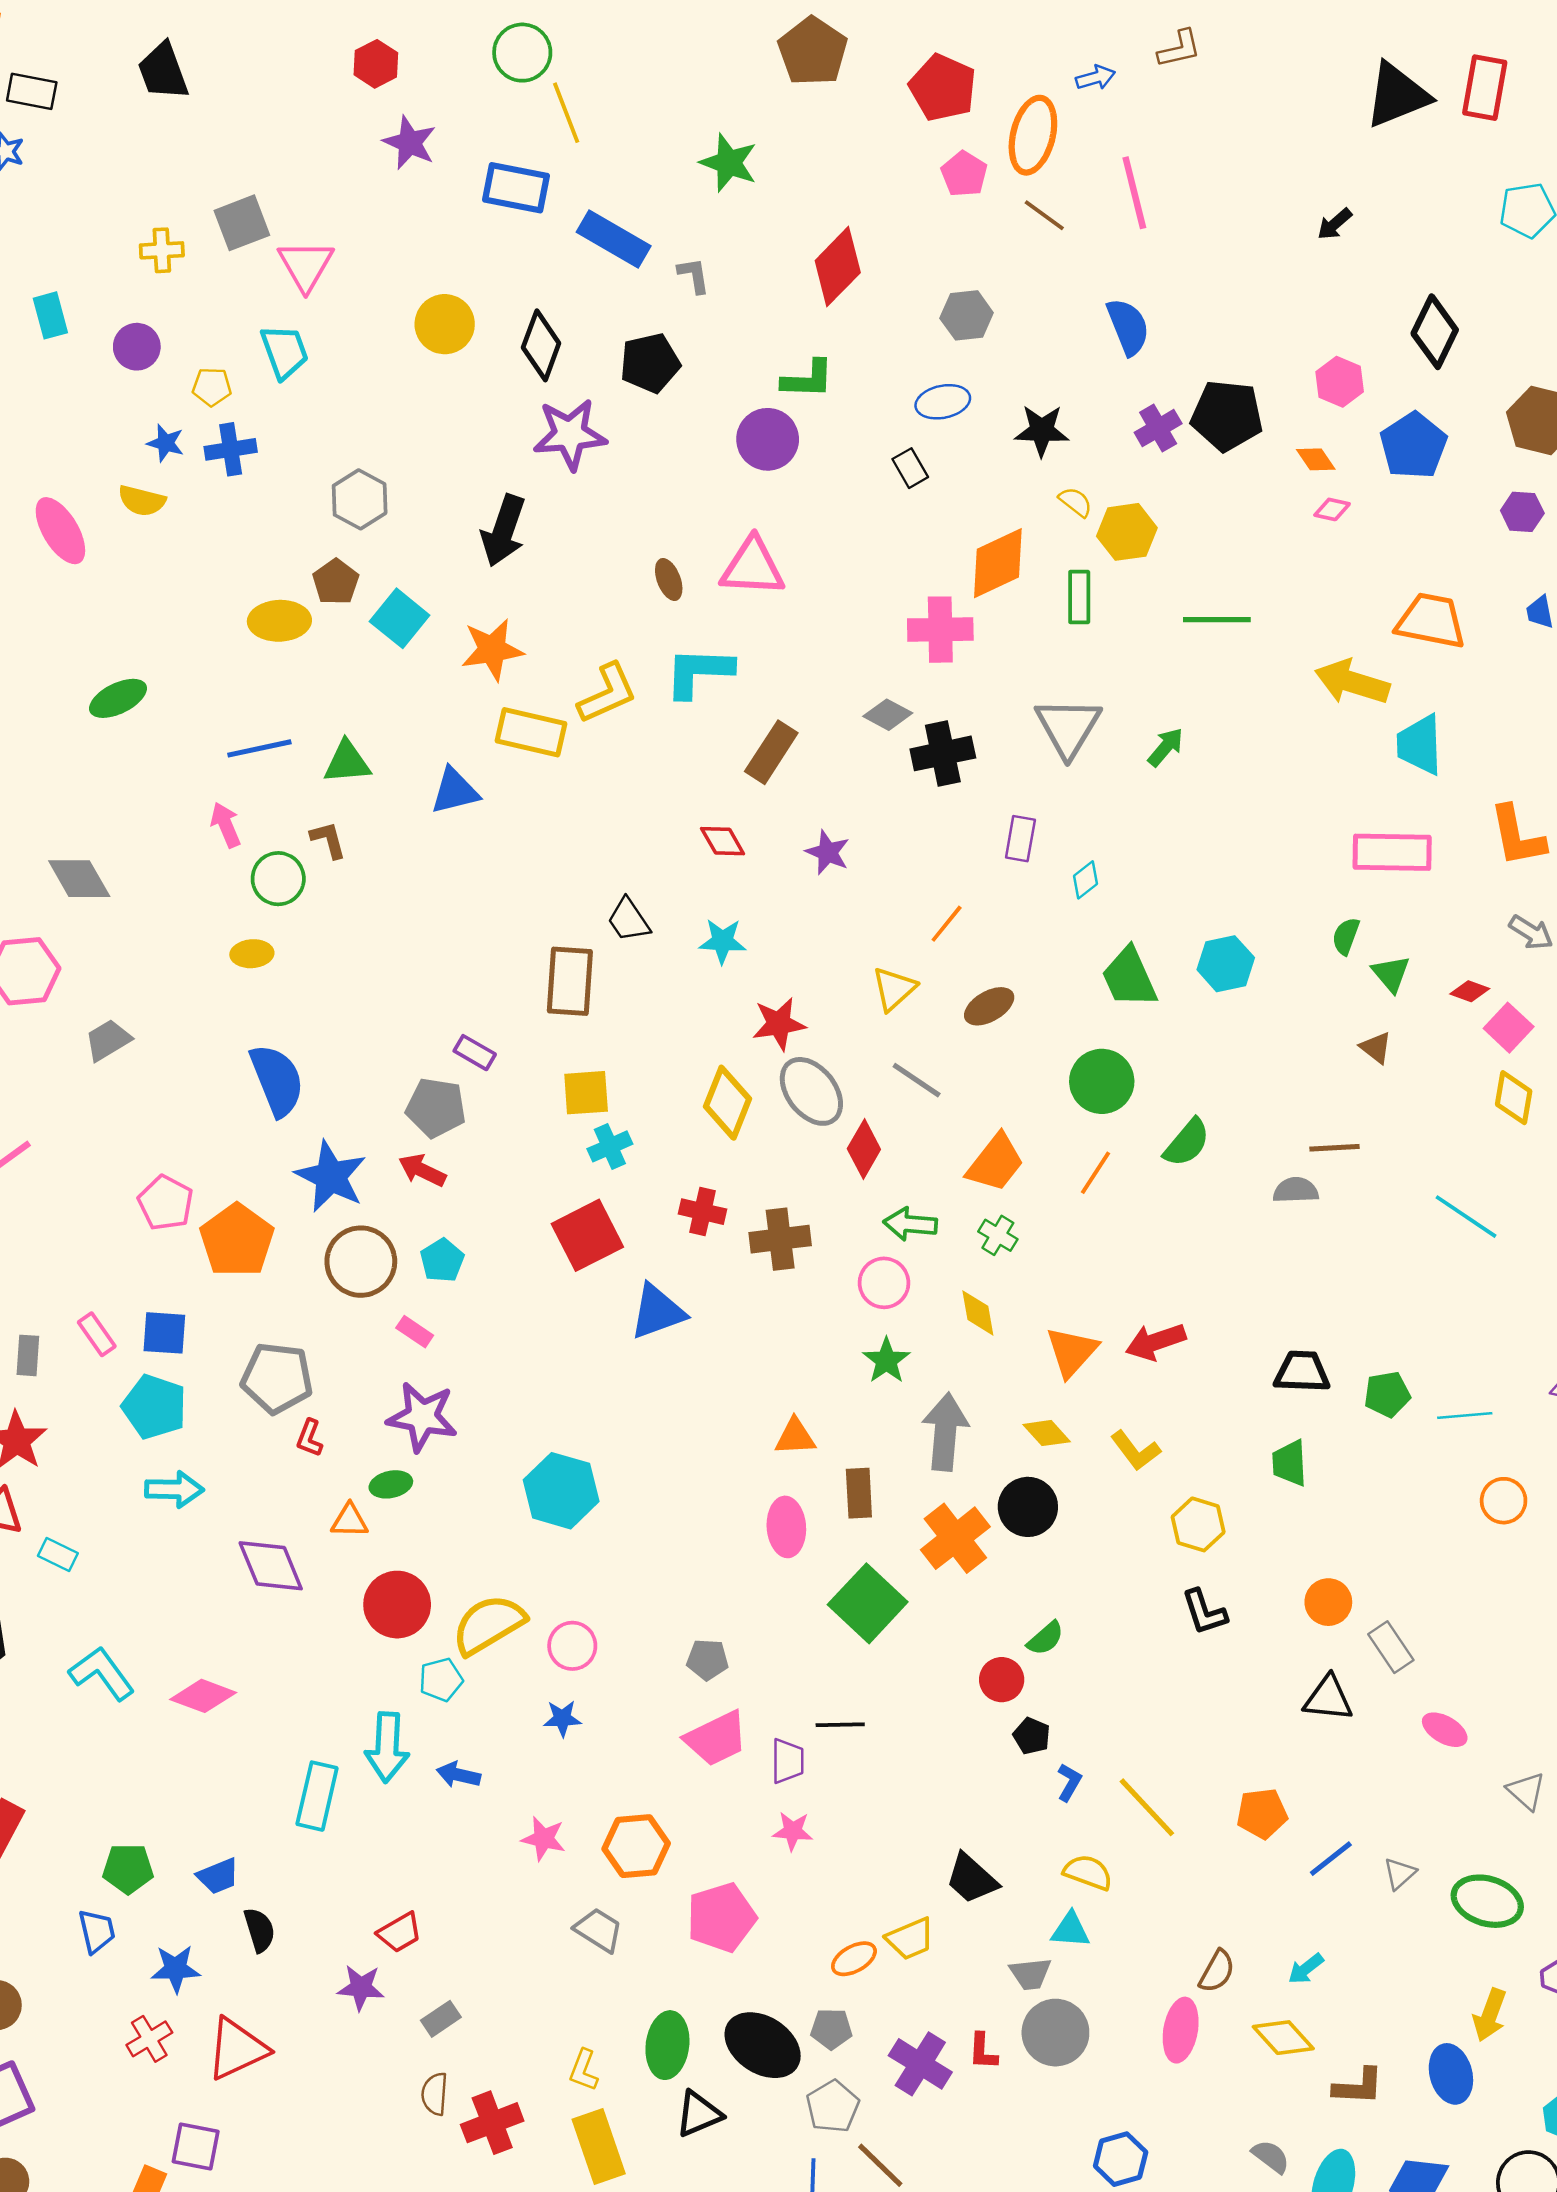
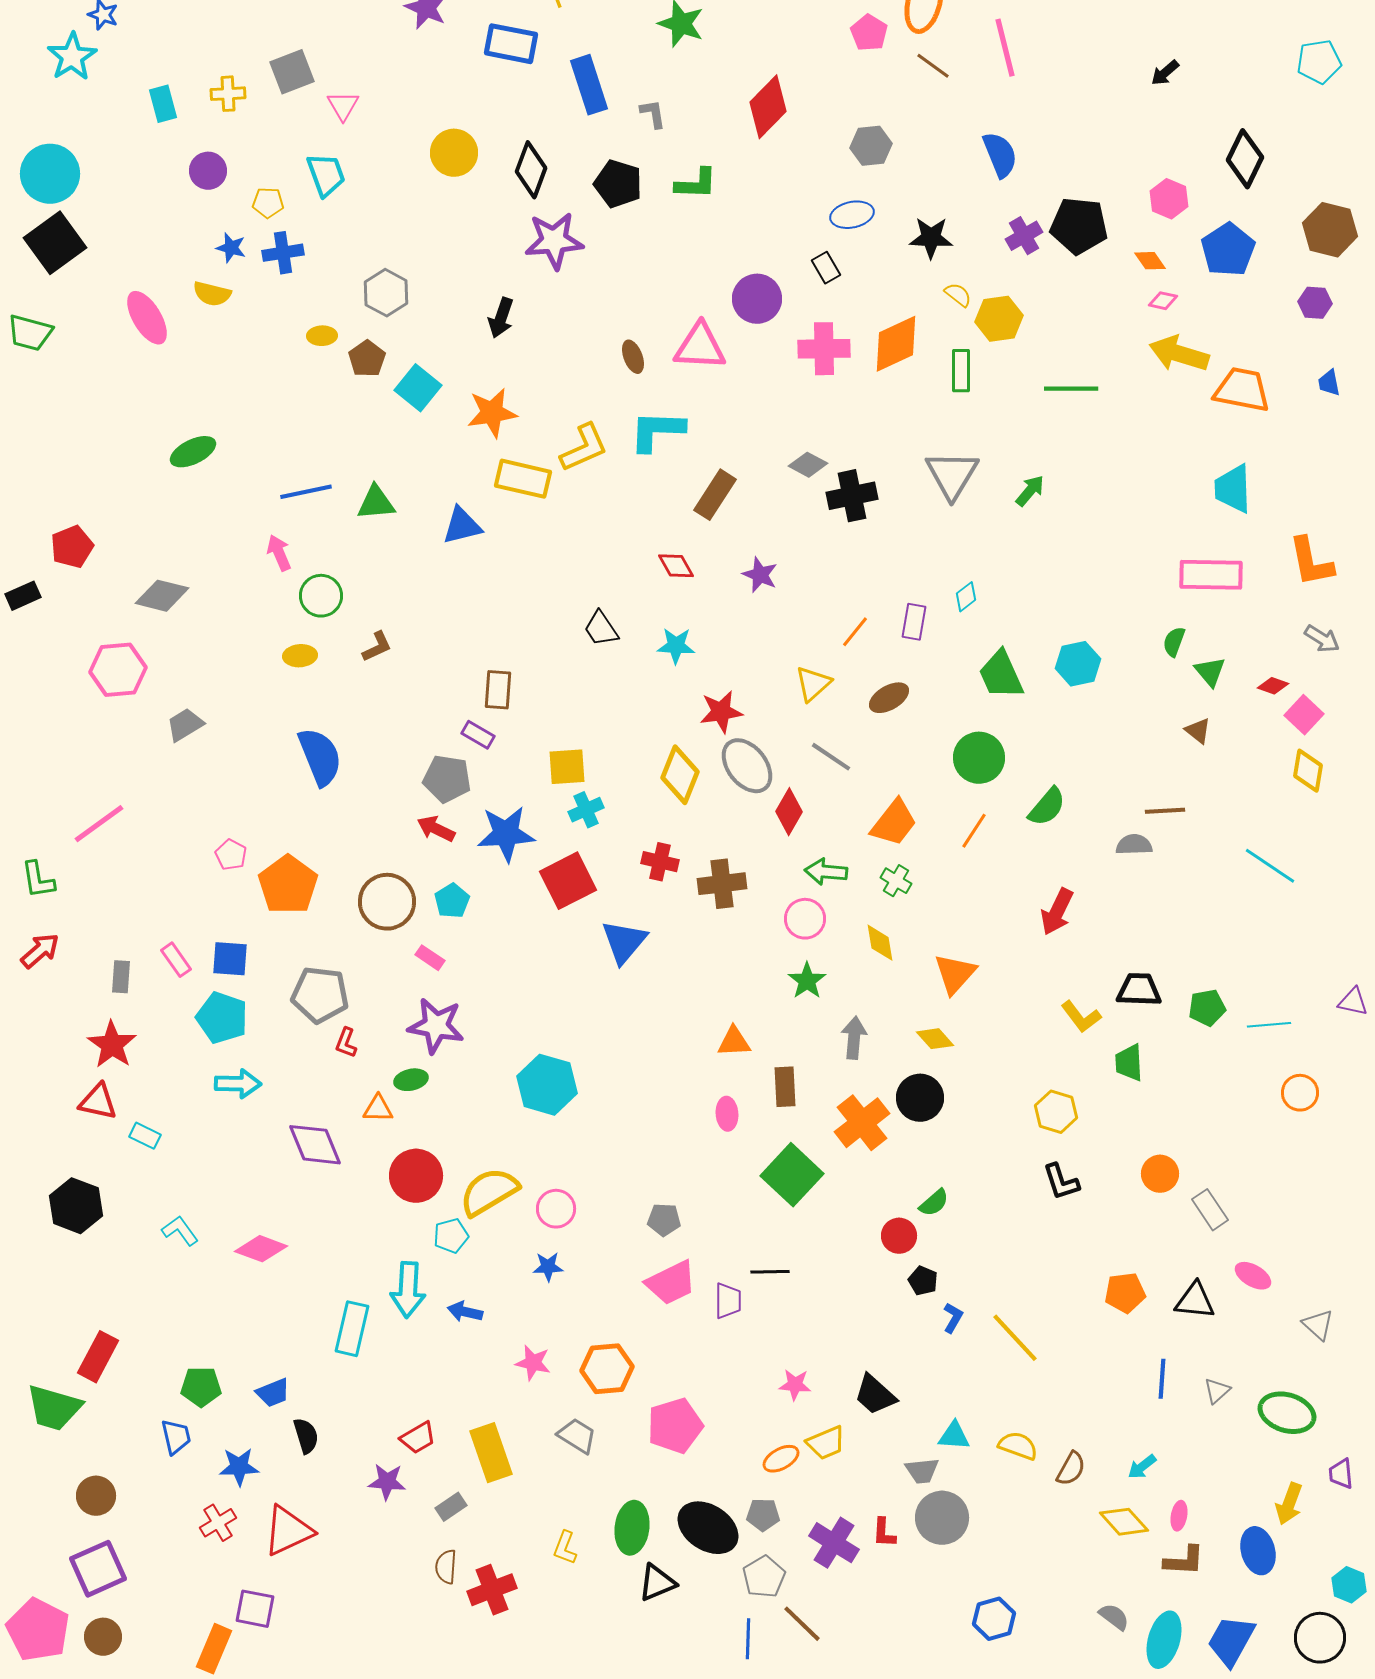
blue rectangle: (614, 239) -> (589, 85), turned 42
pink triangle: (306, 265) -> (343, 106), size x0.7
cyan rectangle: (50, 315) -> (163, 104), moved
black pentagon: (650, 363) -> (618, 184), turned 30
green L-shape: (808, 379) -> (696, 184), moved
purple circle: (768, 439) -> (757, 299), moved
black arrow: (503, 531) -> (501, 318), size x0.7
yellow ellipse: (279, 621) -> (322, 336), moved, size x0.6
pink cross: (940, 630) -> (824, 349), moved
yellow arrow: (1352, 682) -> (1179, 354), moved
purple rectangle: (1020, 839) -> (914, 622), moved
brown L-shape: (328, 840) -> (377, 647), moved, turned 80
gray diamond: (79, 879) -> (162, 596), turned -46
brown rectangle: (570, 981) -> (498, 690), moved, size x0.7
blue star: (331, 1177) -> (506, 834), moved, turned -30
pink pentagon: (166, 1203) -> (231, 855), size x0.7
blue triangle: (657, 1312) -> (624, 942), turned -30
red arrow: (1156, 1342) -> (1057, 912), moved, turned -45
gray arrow: (945, 1432) -> (854, 1038), size x0.7
yellow L-shape: (1136, 1451) -> (1081, 1017), moved
pink ellipse: (786, 1527) -> (727, 1114), size x0.7
cyan L-shape: (102, 1673) -> (180, 1231), size x0.7
black triangle: (1328, 1698) -> (1195, 1301), moved
orange pentagon: (1262, 1814) -> (1125, 1293), moved
pink star: (793, 1831) -> (795, 1385), moved
blue line: (1331, 1859) -> (1162, 1379), turned -48
yellow semicircle: (1088, 1872) -> (1018, 1446), moved
pink ellipse: (1181, 2030) -> (1179, 1516), moved, size x0.6
yellow rectangle: (599, 2146) -> (491, 1453), moved

